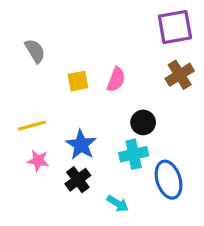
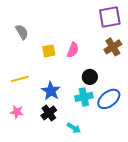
pink star: (38, 161) -> (17, 112), moved
blue ellipse: (169, 180) -> (109, 99), moved, turned 70

